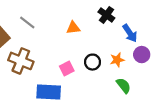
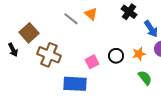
gray line: (27, 22) -> (71, 19), moved
orange triangle: (73, 28) -> (91, 14), moved, turned 48

